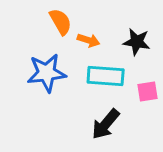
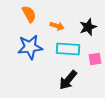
orange semicircle: (61, 22) -> (29, 14), moved
black star: (137, 42) -> (88, 27), turned -30

